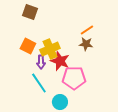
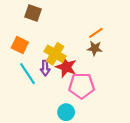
orange square: (28, 46) -> (20, 45), moved
yellow cross: (50, 49) -> (55, 54), turned -36
cyan line: (39, 83) -> (28, 74), moved

